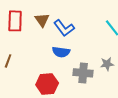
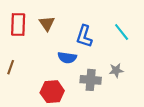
blue L-shape: (64, 28) -> (84, 36), moved, turned 55

